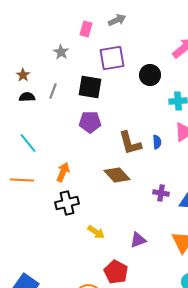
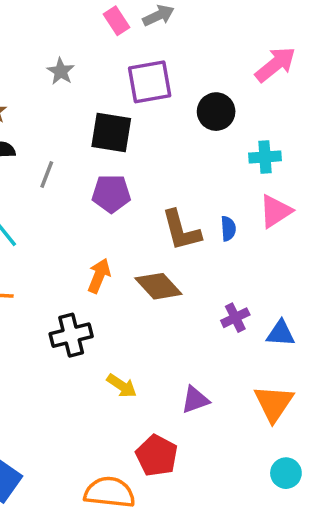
pink rectangle: (86, 29) -> (117, 21), moved, turned -49
gray line: (53, 91) -> (47, 174), moved
orange arrow: (63, 172) -> (99, 276), moved
purple cross: (161, 193) -> (235, 318), turned -35

